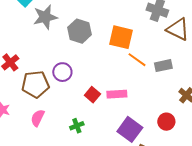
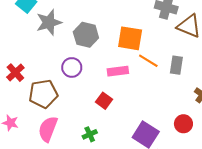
gray rectangle: (163, 66) -> (176, 65), turned -66
purple circle: (62, 72) -> (72, 67), moved
pink rectangle: (117, 94) -> (118, 71), moved
pink semicircle: (38, 118) -> (48, 129), size x1.4

